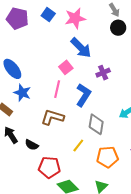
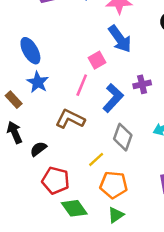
purple cross: (103, 73) -> (142, 84), moved
black semicircle: (32, 145) -> (38, 149), turned 104
orange pentagon: (107, 157) -> (114, 185), moved

